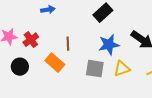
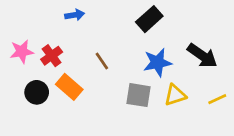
brown line: (68, 44) -> (102, 61), turned -32
orange rectangle: (55, 63) -> (69, 87), moved

